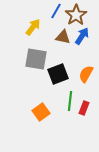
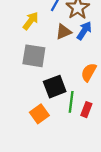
brown triangle: (63, 37) -> (63, 32), turned -35
black square: (58, 74) -> (55, 87), moved

